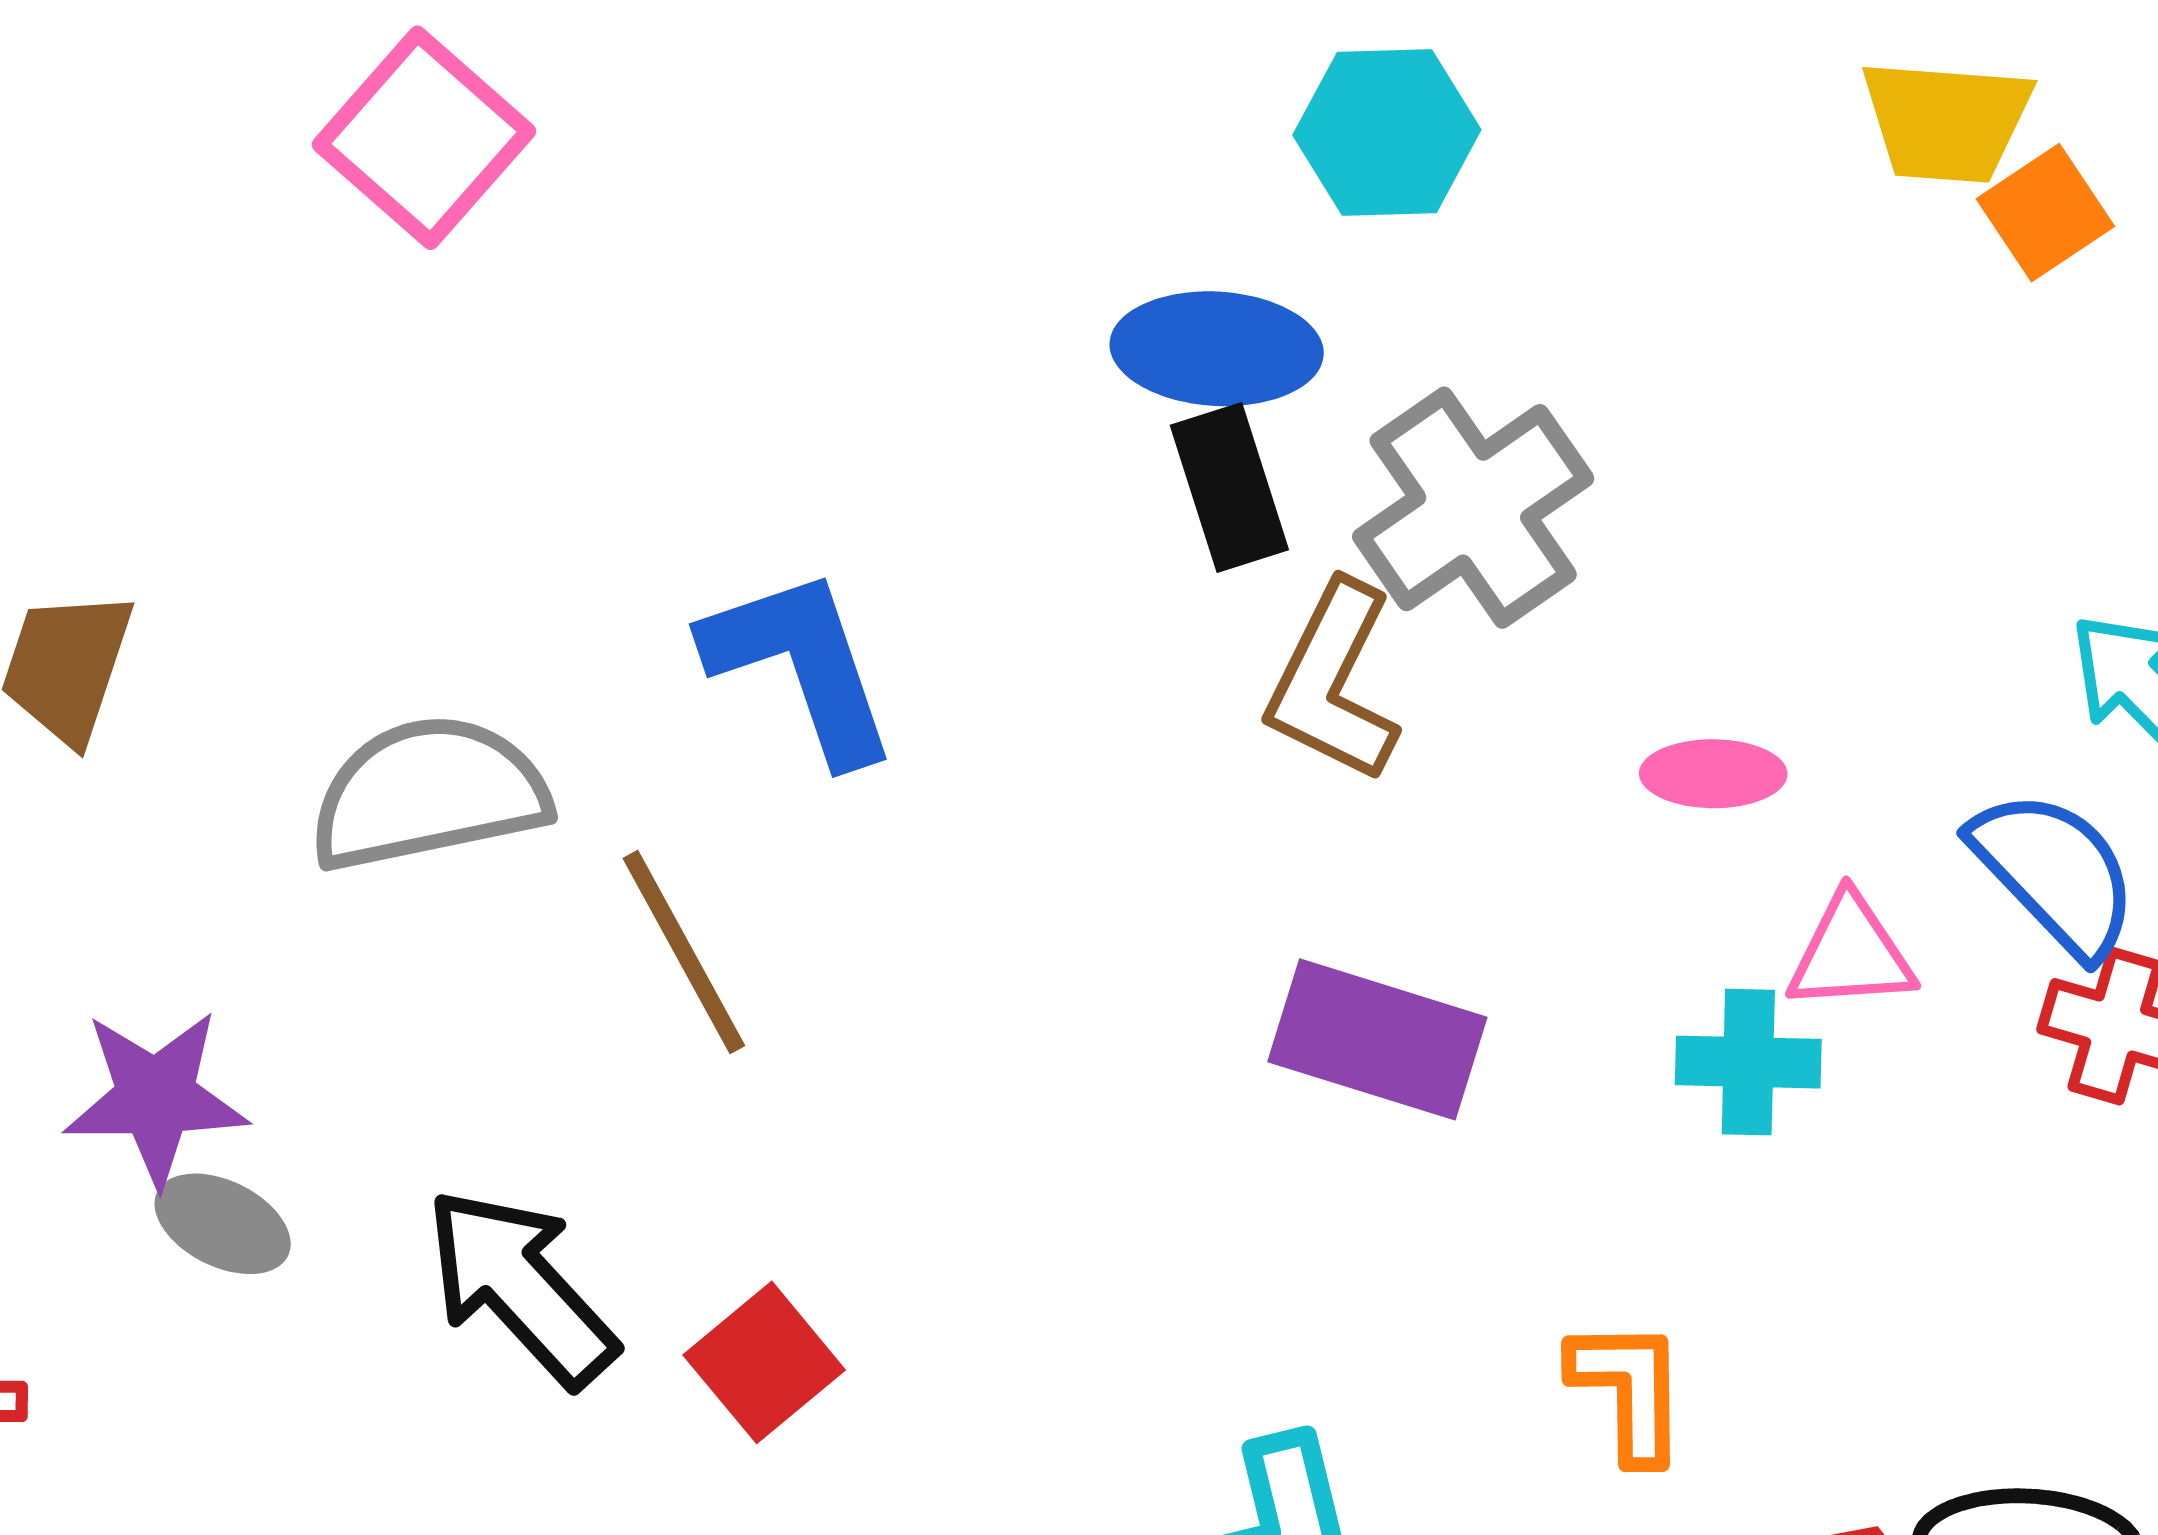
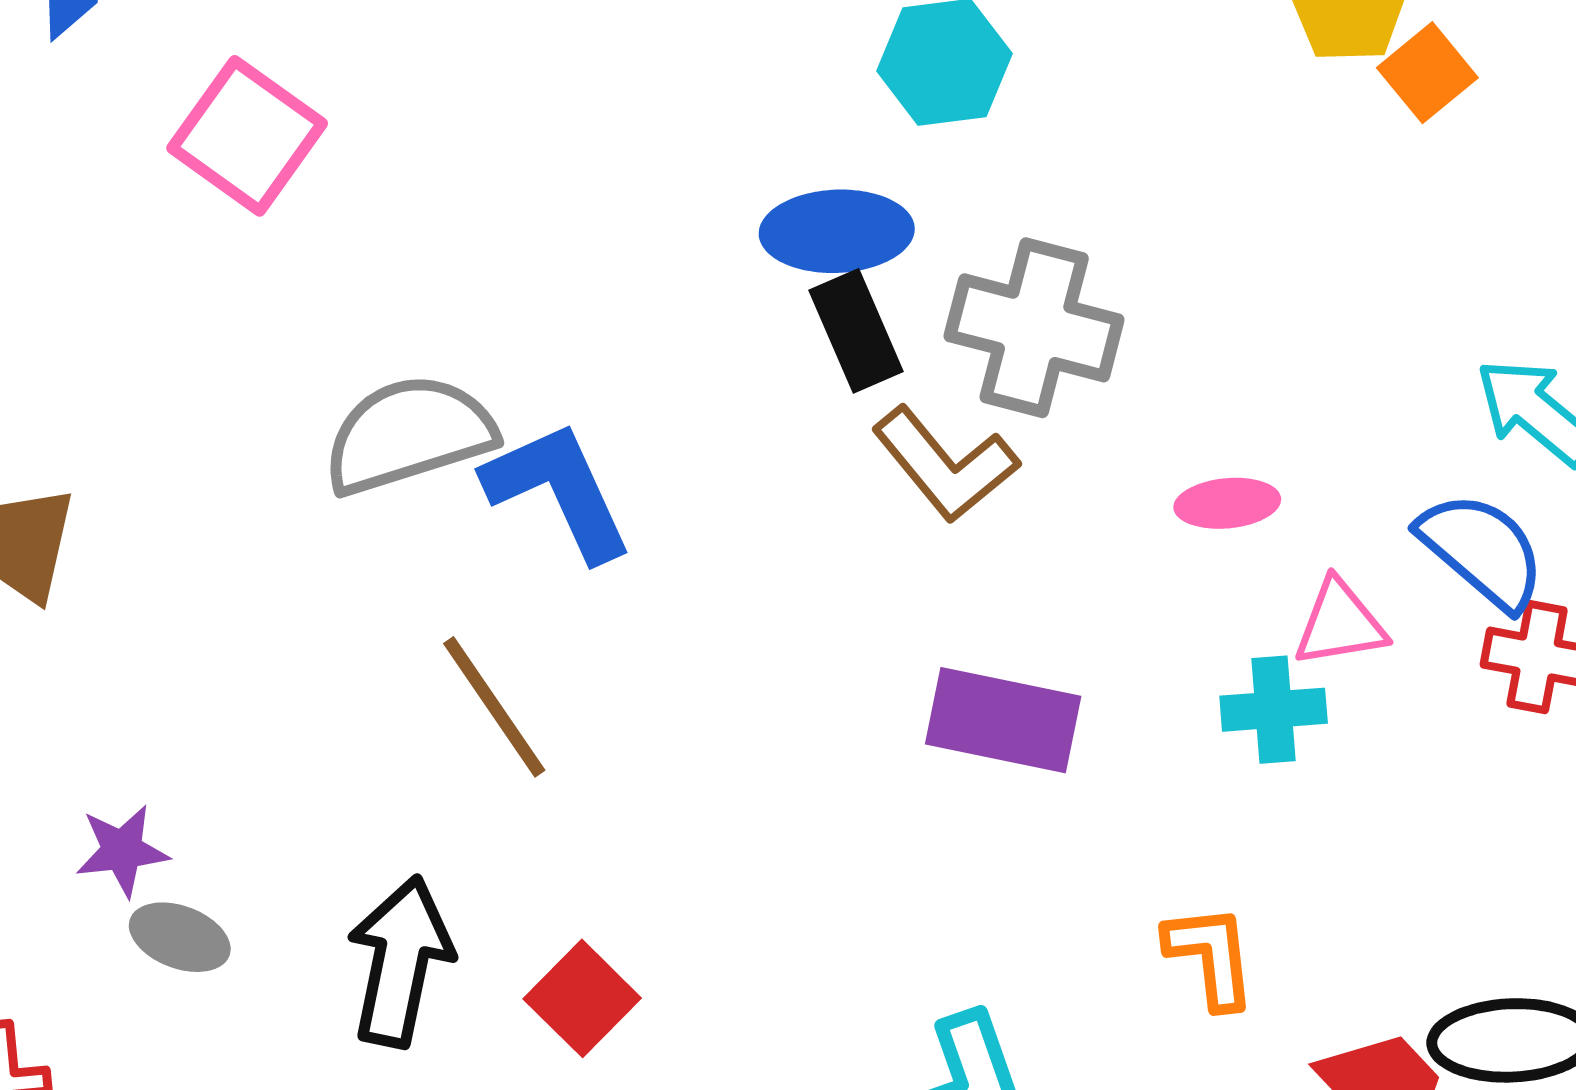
gray cross: (1473, 508) -> (1034, 328), turned -35
brown L-shape: (1333, 682) -> (945, 464), turned -60
gray semicircle: (429, 793) -> (409, 434), moved
purple star: (156, 1098) -> (122, 851), size x0.7
black arrow: (520, 1287) -> (400, 961), turned 60

